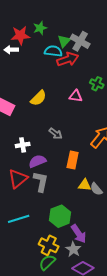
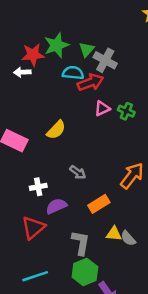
green star: (40, 28) -> (57, 45), size x1.5
green triangle: (64, 41) -> (86, 49), moved
pink triangle: (76, 96) -> (102, 108), moved, turned -32
orange rectangle: (73, 160) -> (99, 204), turned 48
gray L-shape: (41, 182) -> (81, 243), moved

